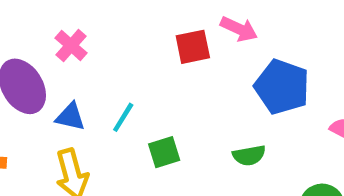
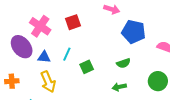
pink cross: (71, 46) -> (40, 26), size x1.5
red square: (193, 47) -> (73, 22), moved

